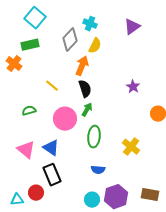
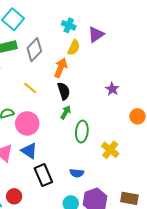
purple triangle: (132, 27) -> (96, 34), moved
gray diamond: (70, 40) -> (34, 50), moved
pink circle: (65, 119) -> (27, 123), moved
green ellipse: (94, 137) -> (82, 132), moved
black rectangle: (52, 175) -> (43, 175), moved

